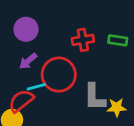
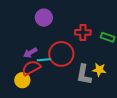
purple arrow: (28, 61) -> (30, 53), moved
yellow star: (117, 107) -> (99, 70), moved

